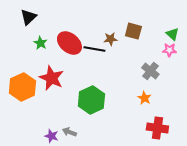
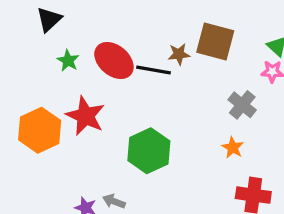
brown square: (133, 31) -> (215, 42), size x1.4

